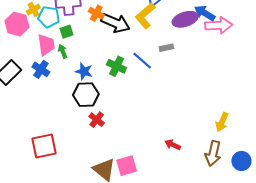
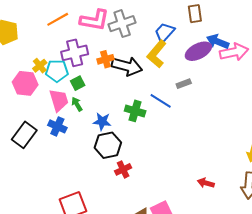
orange cross: (96, 13) -> (105, 59), turned -35
red cross: (97, 120) -> (123, 169), turned 35

